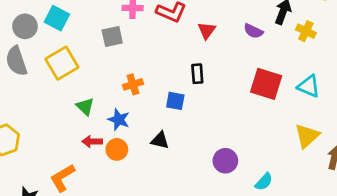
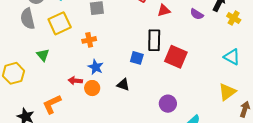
red triangle: (207, 30) -> (164, 10), turned 32
black rectangle: (197, 74) -> (154, 40), size x1.5
orange cross: (133, 84) -> (89, 40), moved
red square: (266, 84) -> (176, 57), moved
green triangle: (85, 107) -> (43, 55), moved

